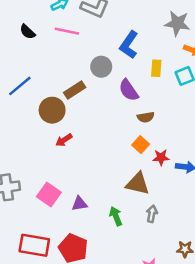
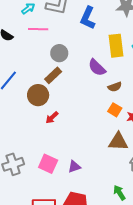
blue L-shape: (129, 45) -> (88, 18), moved
gray circle: (101, 67) -> (59, 53), moved
yellow rectangle: (156, 68) -> (116, 46), size x1.6
green arrow: (116, 216) -> (119, 193), moved

